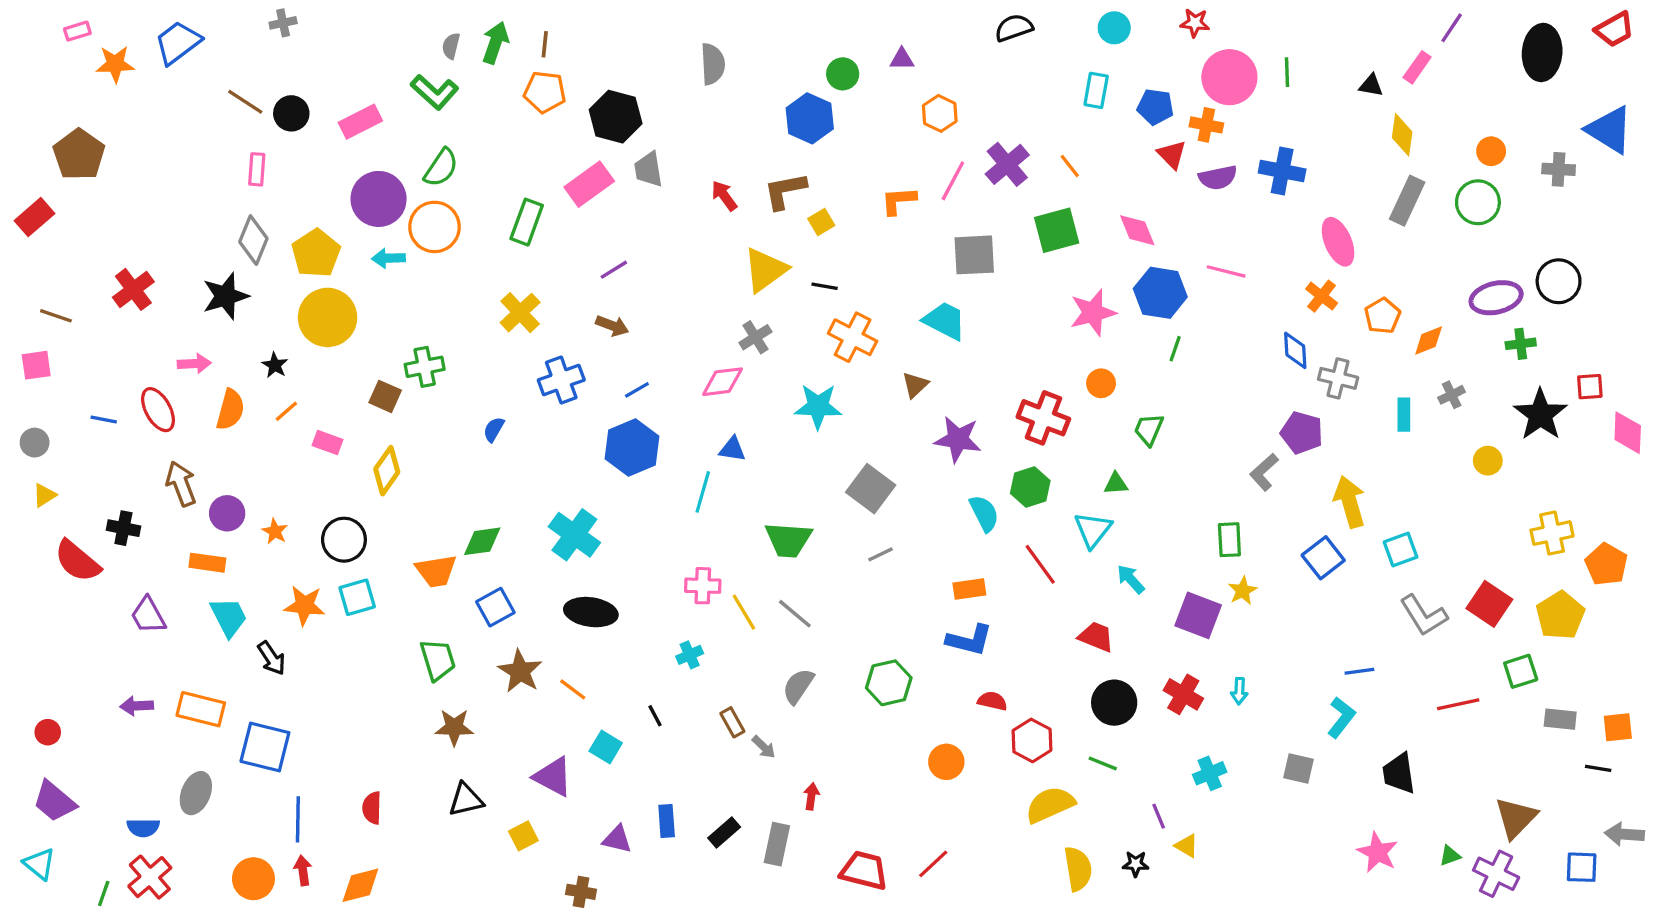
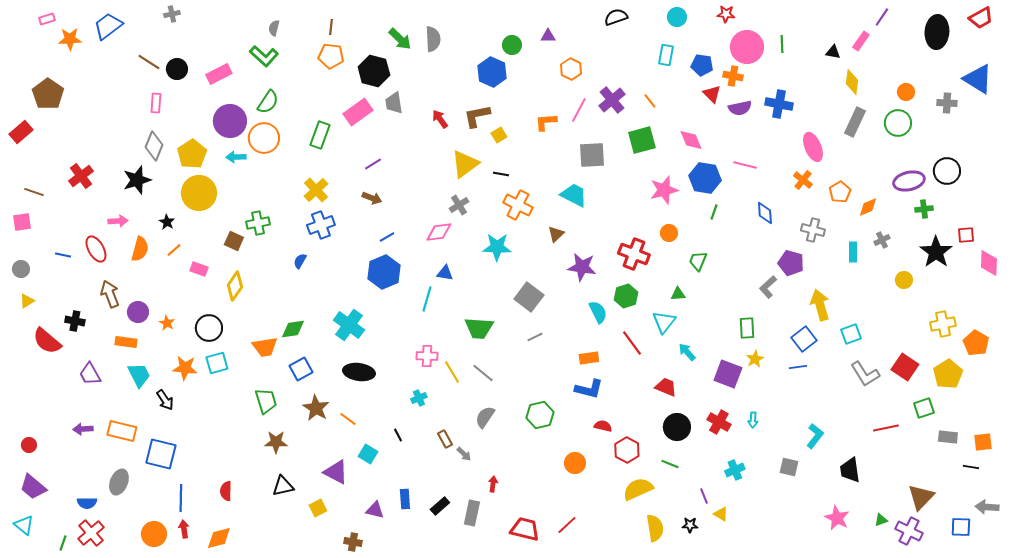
green arrow: (495, 43) -> (400, 39), moved, turned 115
blue diamond: (1295, 350) -> (765, 213), moved
blue cross: (561, 380) -> (321, 225), moved
blue line: (1359, 671) -> (798, 367), moved

